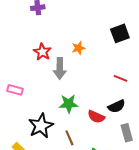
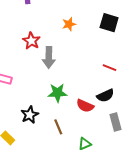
black square: (120, 33) -> (109, 23), turned 36
orange star: (78, 48) -> (69, 24), moved
black star: (41, 126) -> (30, 115), size x0.7

